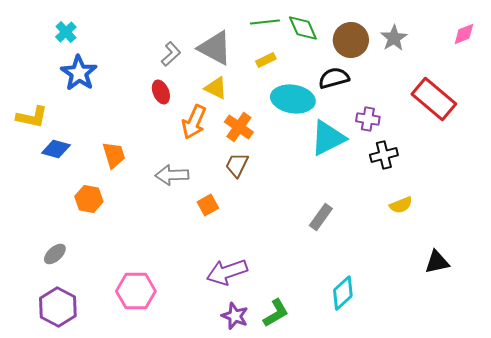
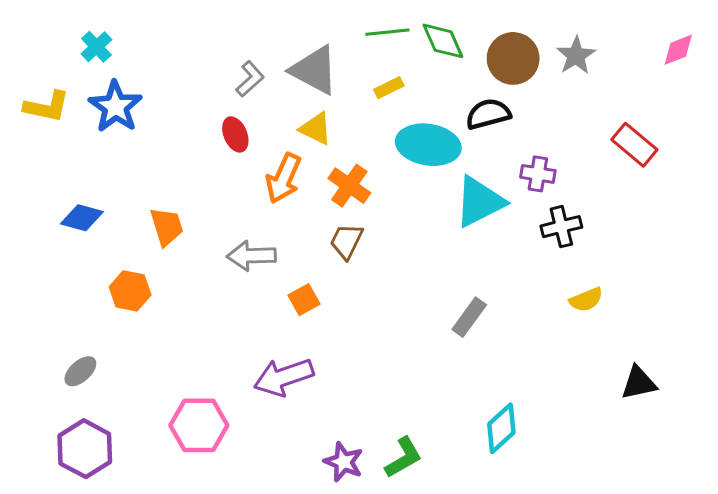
red rectangle: (434, 99) -> (634, 145), size x0.7
yellow L-shape: (32, 117) -> (47, 107), moved
purple arrow: (227, 272) -> (284, 377), moved

